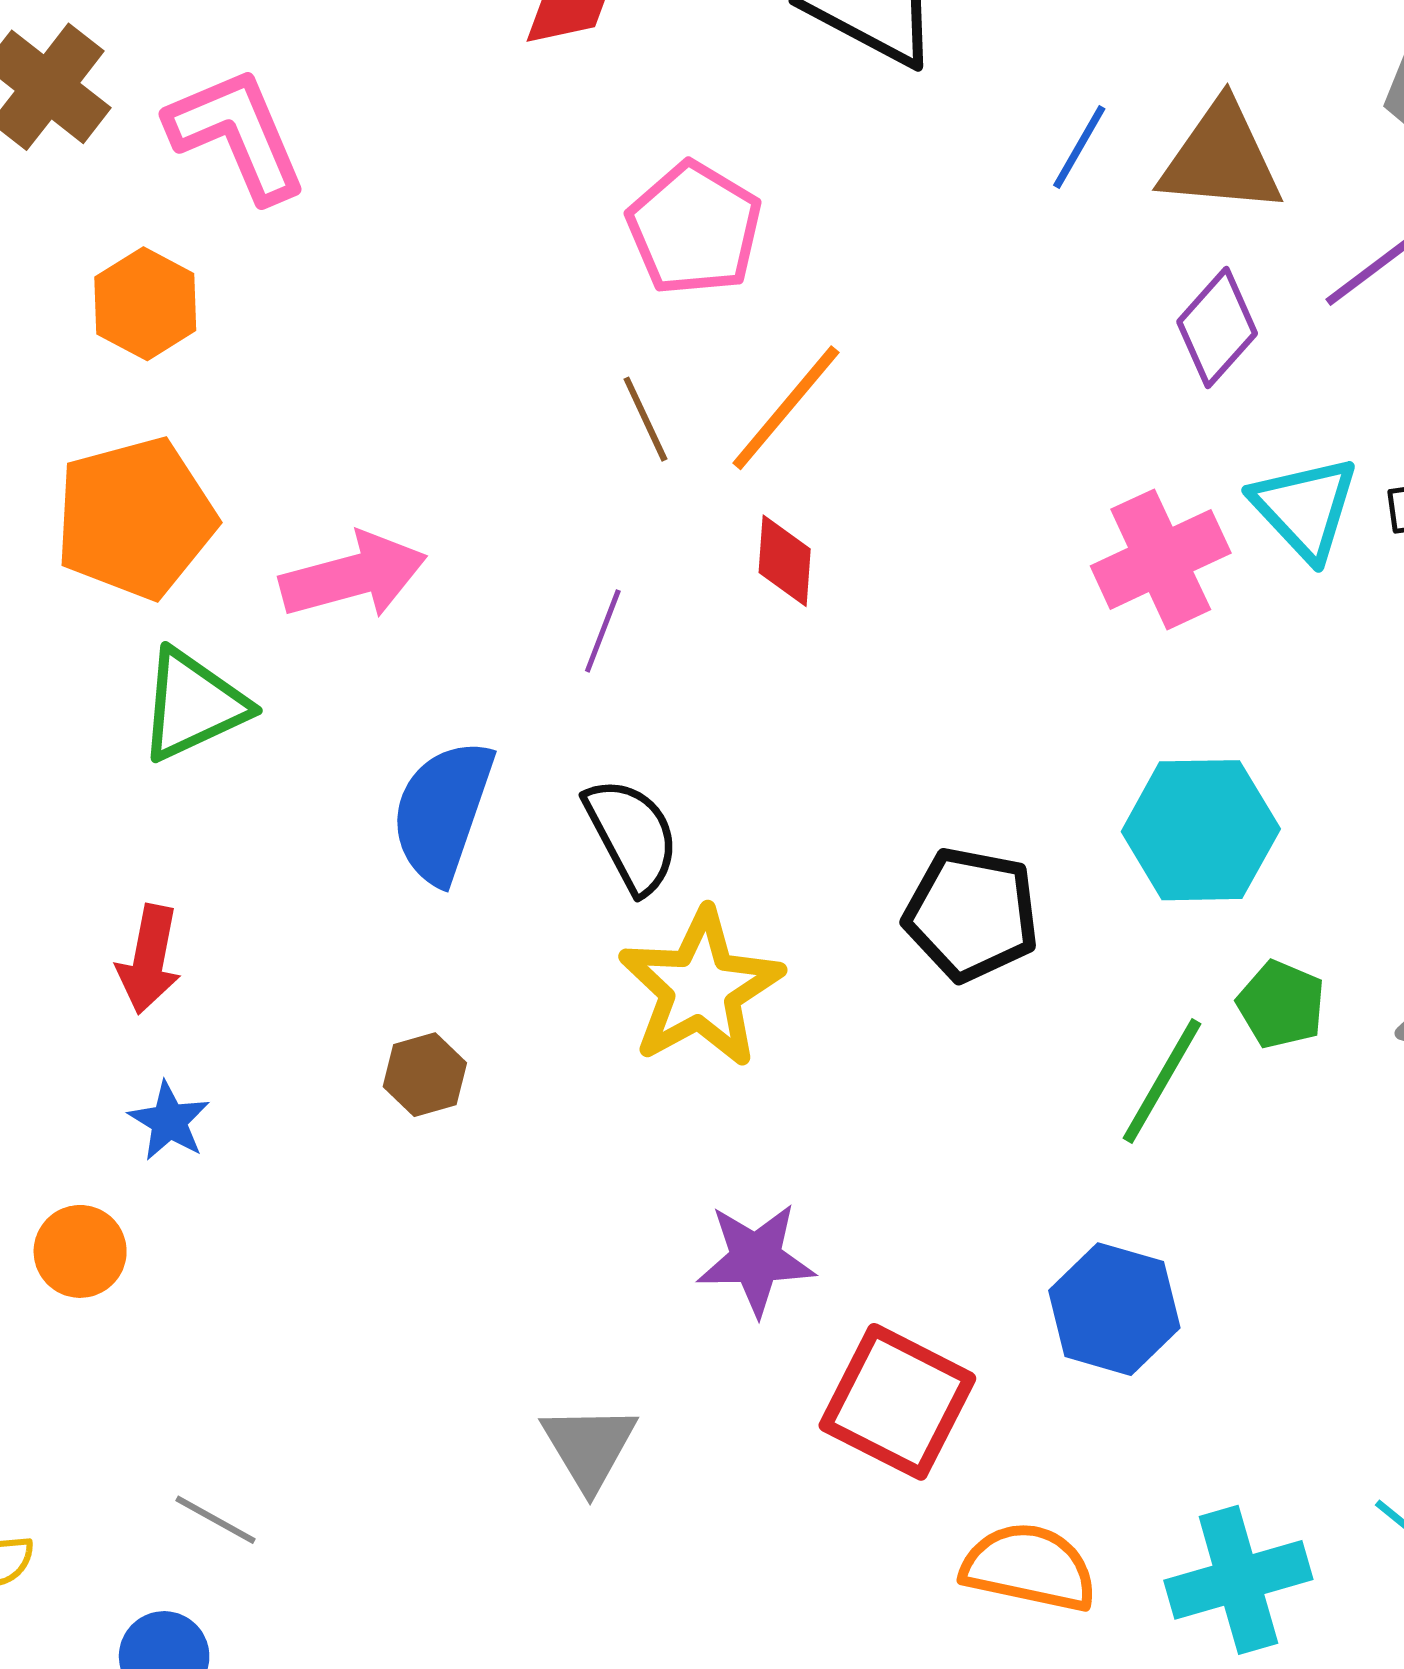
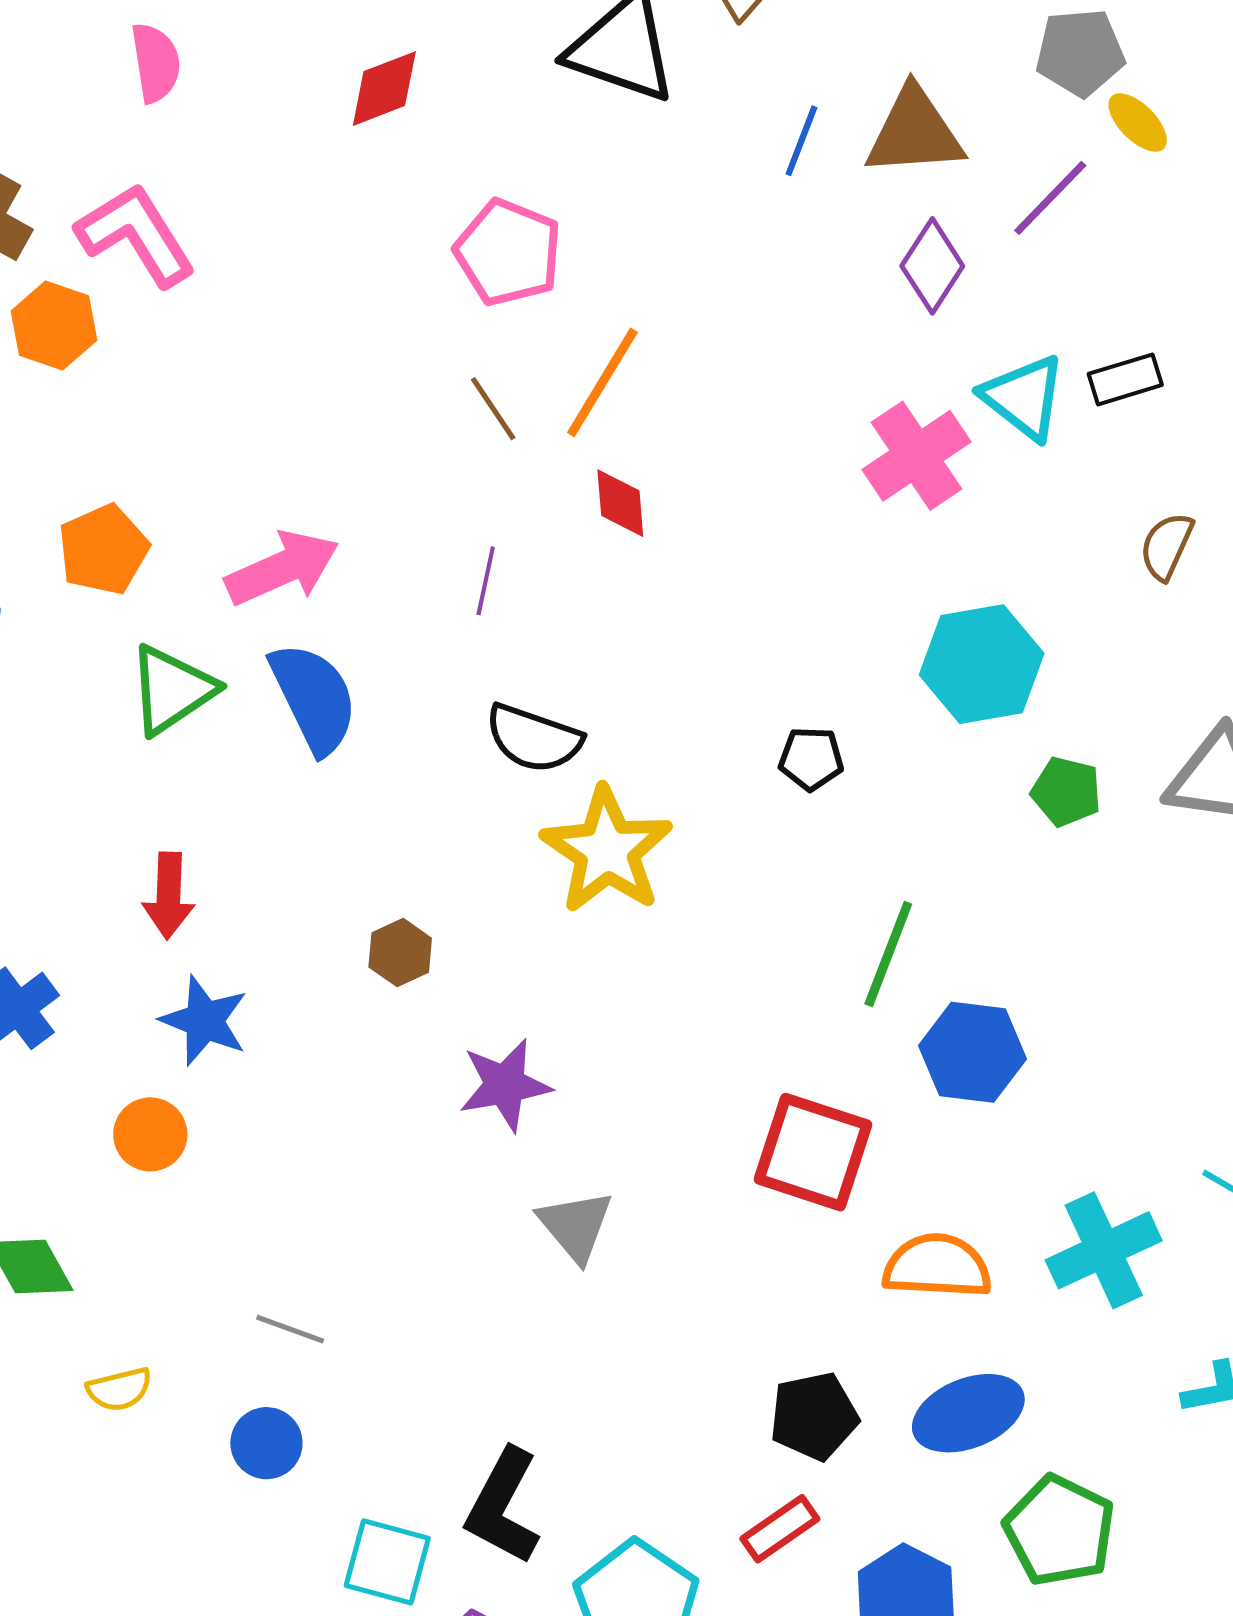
orange hexagon: (145, 304) -> (54, 326), moved
orange pentagon: (135, 518) -> (103, 550), size x0.7
blue semicircle: (442, 811) -> (314, 698), moved, turned 144
black semicircle: (632, 835) -> (534, 738), turned 146
black pentagon: (971, 914) -> (811, 759), size x0.6
green line: (1162, 1081) -> (888, 954), moved
blue star: (169, 1121) -> (204, 1021), size x1.4
purple star: (756, 1259) -> (505, 1085), moved

